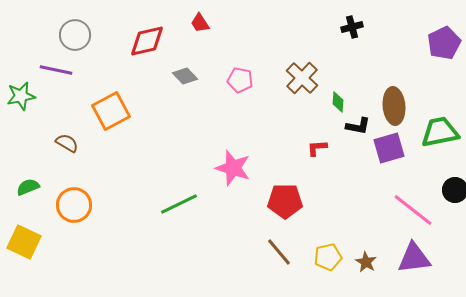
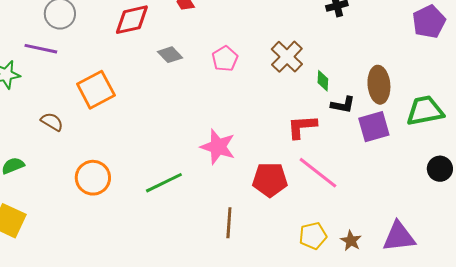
pink pentagon: (240, 80) -> (225, 59), turned 30
red L-shape: (317, 148) -> (302, 127), size x1.5
orange circle: (74, 205) -> (93, 178), moved
pink line: (413, 210) -> (318, 173), moved
brown line: (279, 252) -> (229, 223), moved, turned 44

